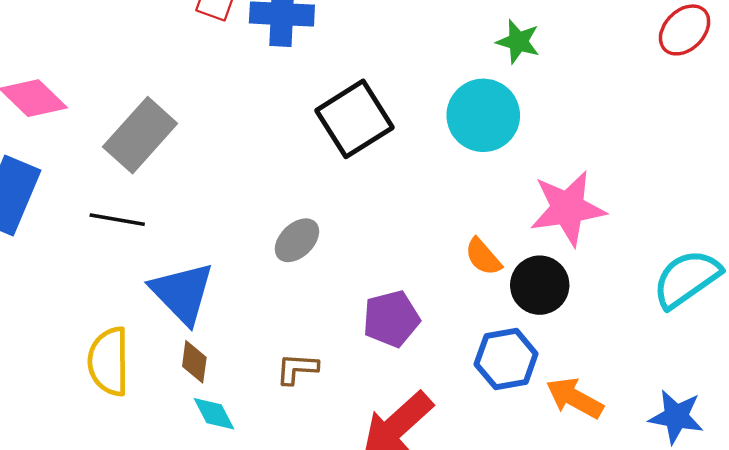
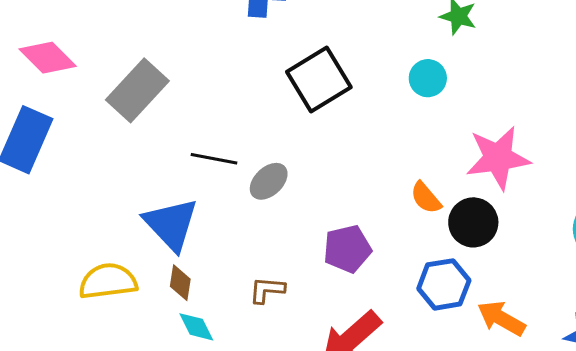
cyan circle: (483, 115) -> (428, 78), size x0.6
black line: (117, 220) -> (214, 159), moved
yellow semicircle: (109, 361) -> (108, 281), turned 82

